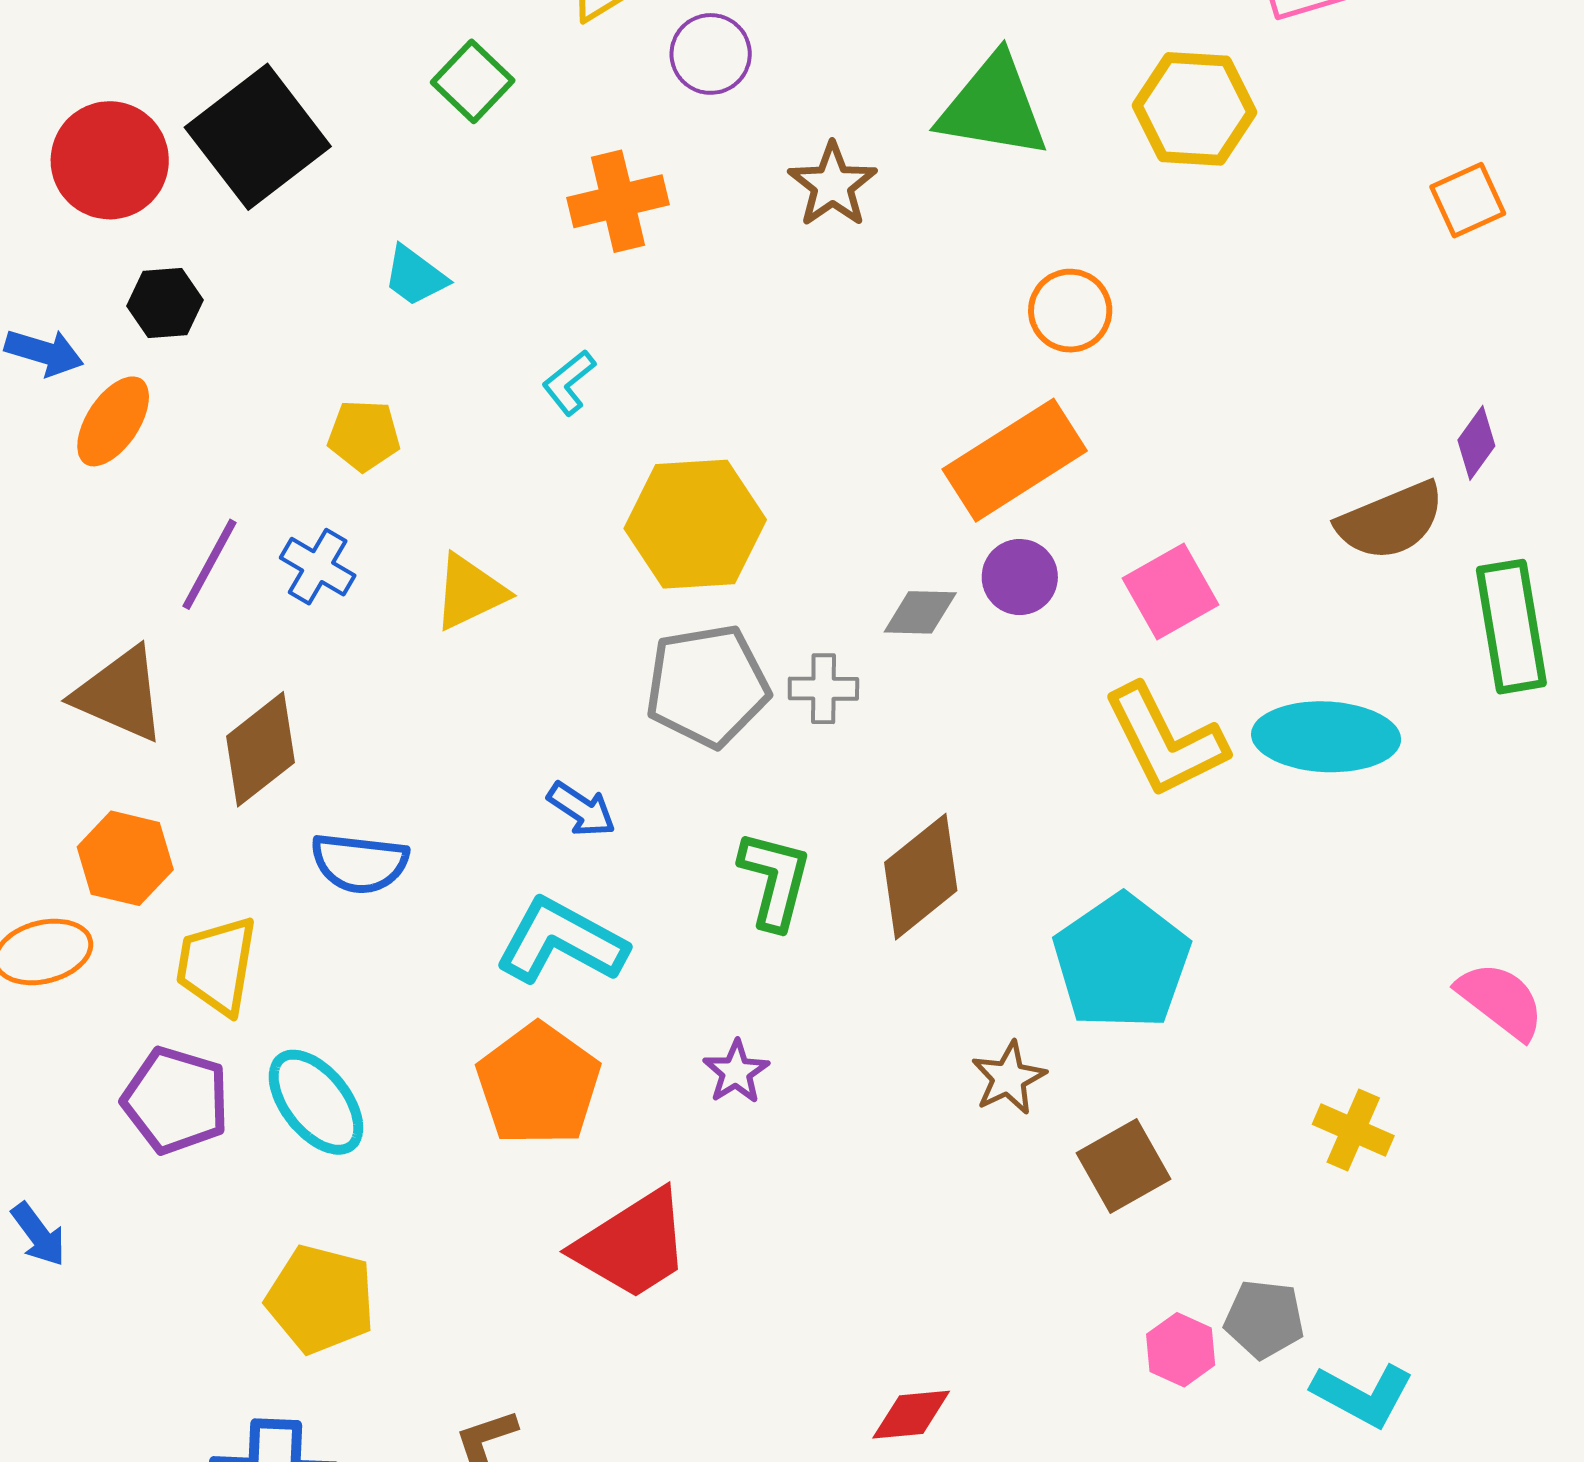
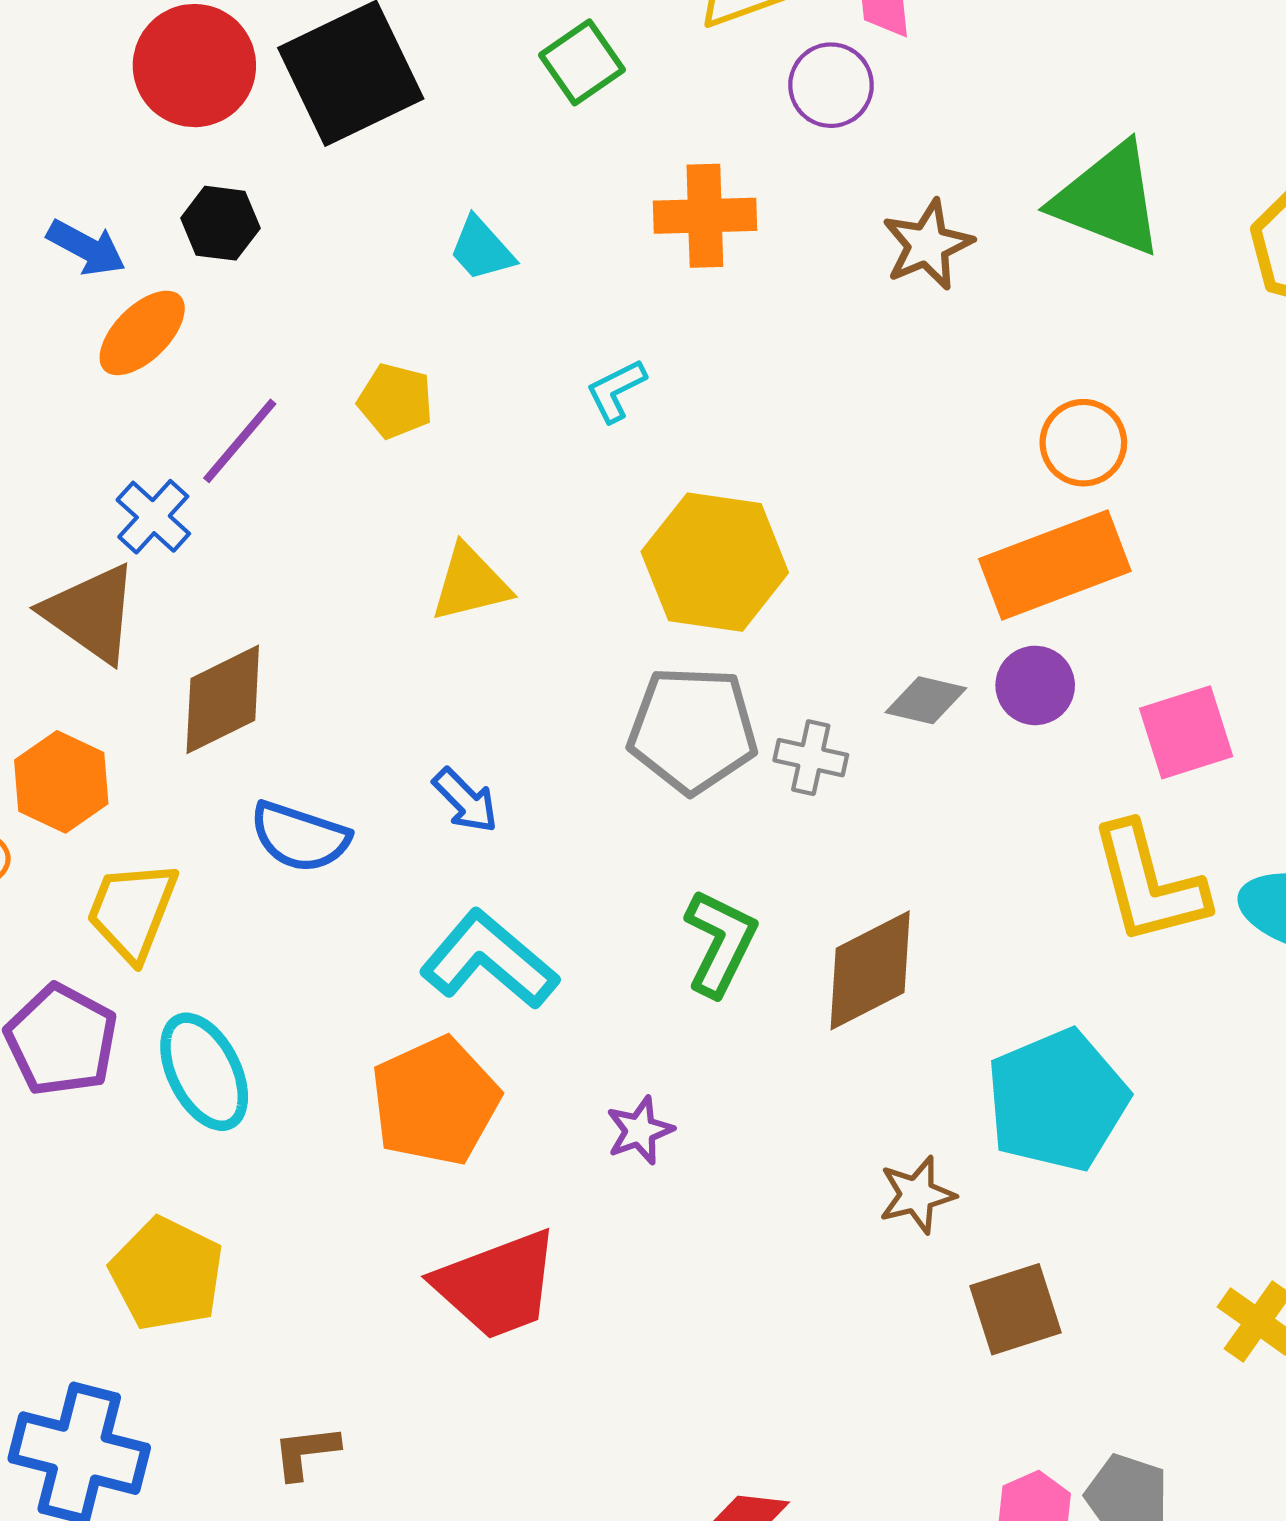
orange circle: (1070, 311) -> (1083, 443), moved
purple line: (209, 564) -> (240, 441), moved
blue cross: (318, 567) -> (153, 517), moved
blue arrow: (581, 809) -> (465, 800), moved

